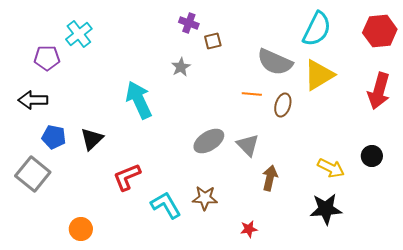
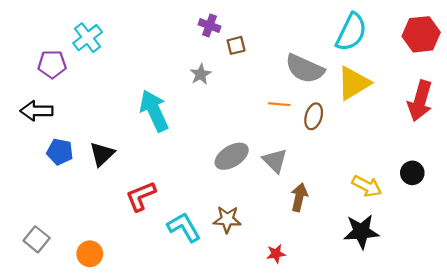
gray square: (33, 174) -> (37, 239), moved, size x0.7

